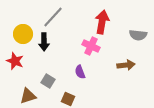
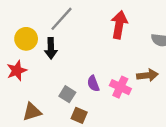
pink cross: (91, 46) -> (120, 87), moved
red star: (15, 61) -> (17, 71), turned 30
gray square: (48, 81) -> (67, 94), moved

